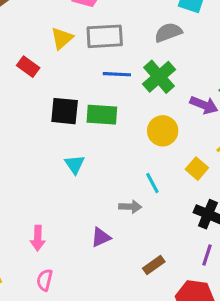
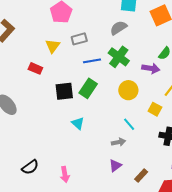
gray rectangle: (105, 36) -> (79, 39), size x0.7
green rectangle: (102, 115) -> (88, 88), turned -48
purple triangle: (101, 237) -> (115, 165), moved

